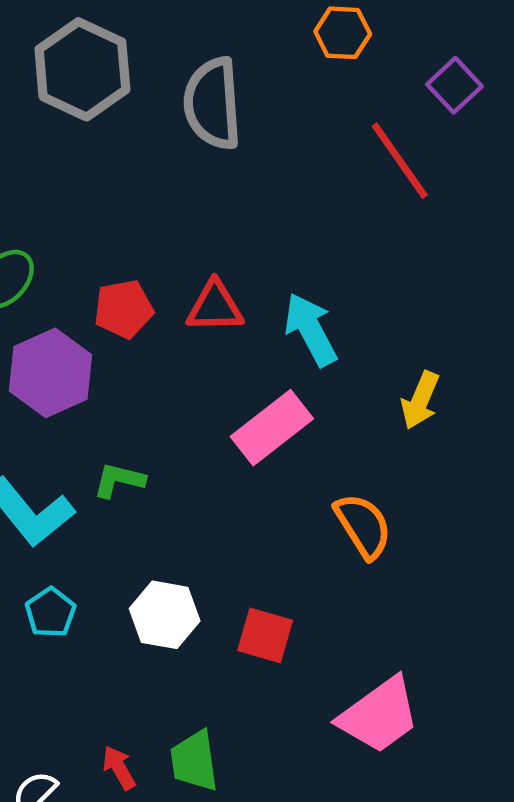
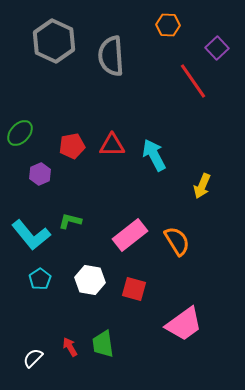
purple hexagon: (51, 373) -> (40, 174), size x0.6
pink rectangle: (272, 428) -> (130, 235), moved

